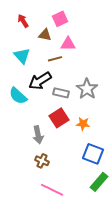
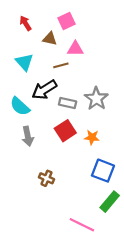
gray arrow: (38, 135) -> (28, 136), moved
pink line: (52, 190) -> (82, 225), moved

